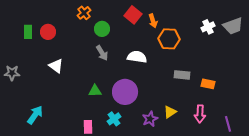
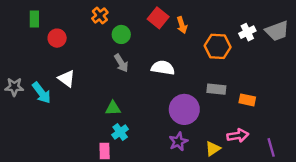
green rectangle: (28, 32) -> (34, 19), moved
orange hexagon: (169, 39) -> (218, 46), moved
purple circle: (125, 92) -> (184, 109), moved
yellow triangle: (170, 112) -> (213, 149), moved
pink arrow: (200, 114) -> (238, 136), turned -102
cyan arrow: (35, 115) -> (42, 93), moved, turned 108
cyan cross: (114, 119) -> (120, 132), moved

